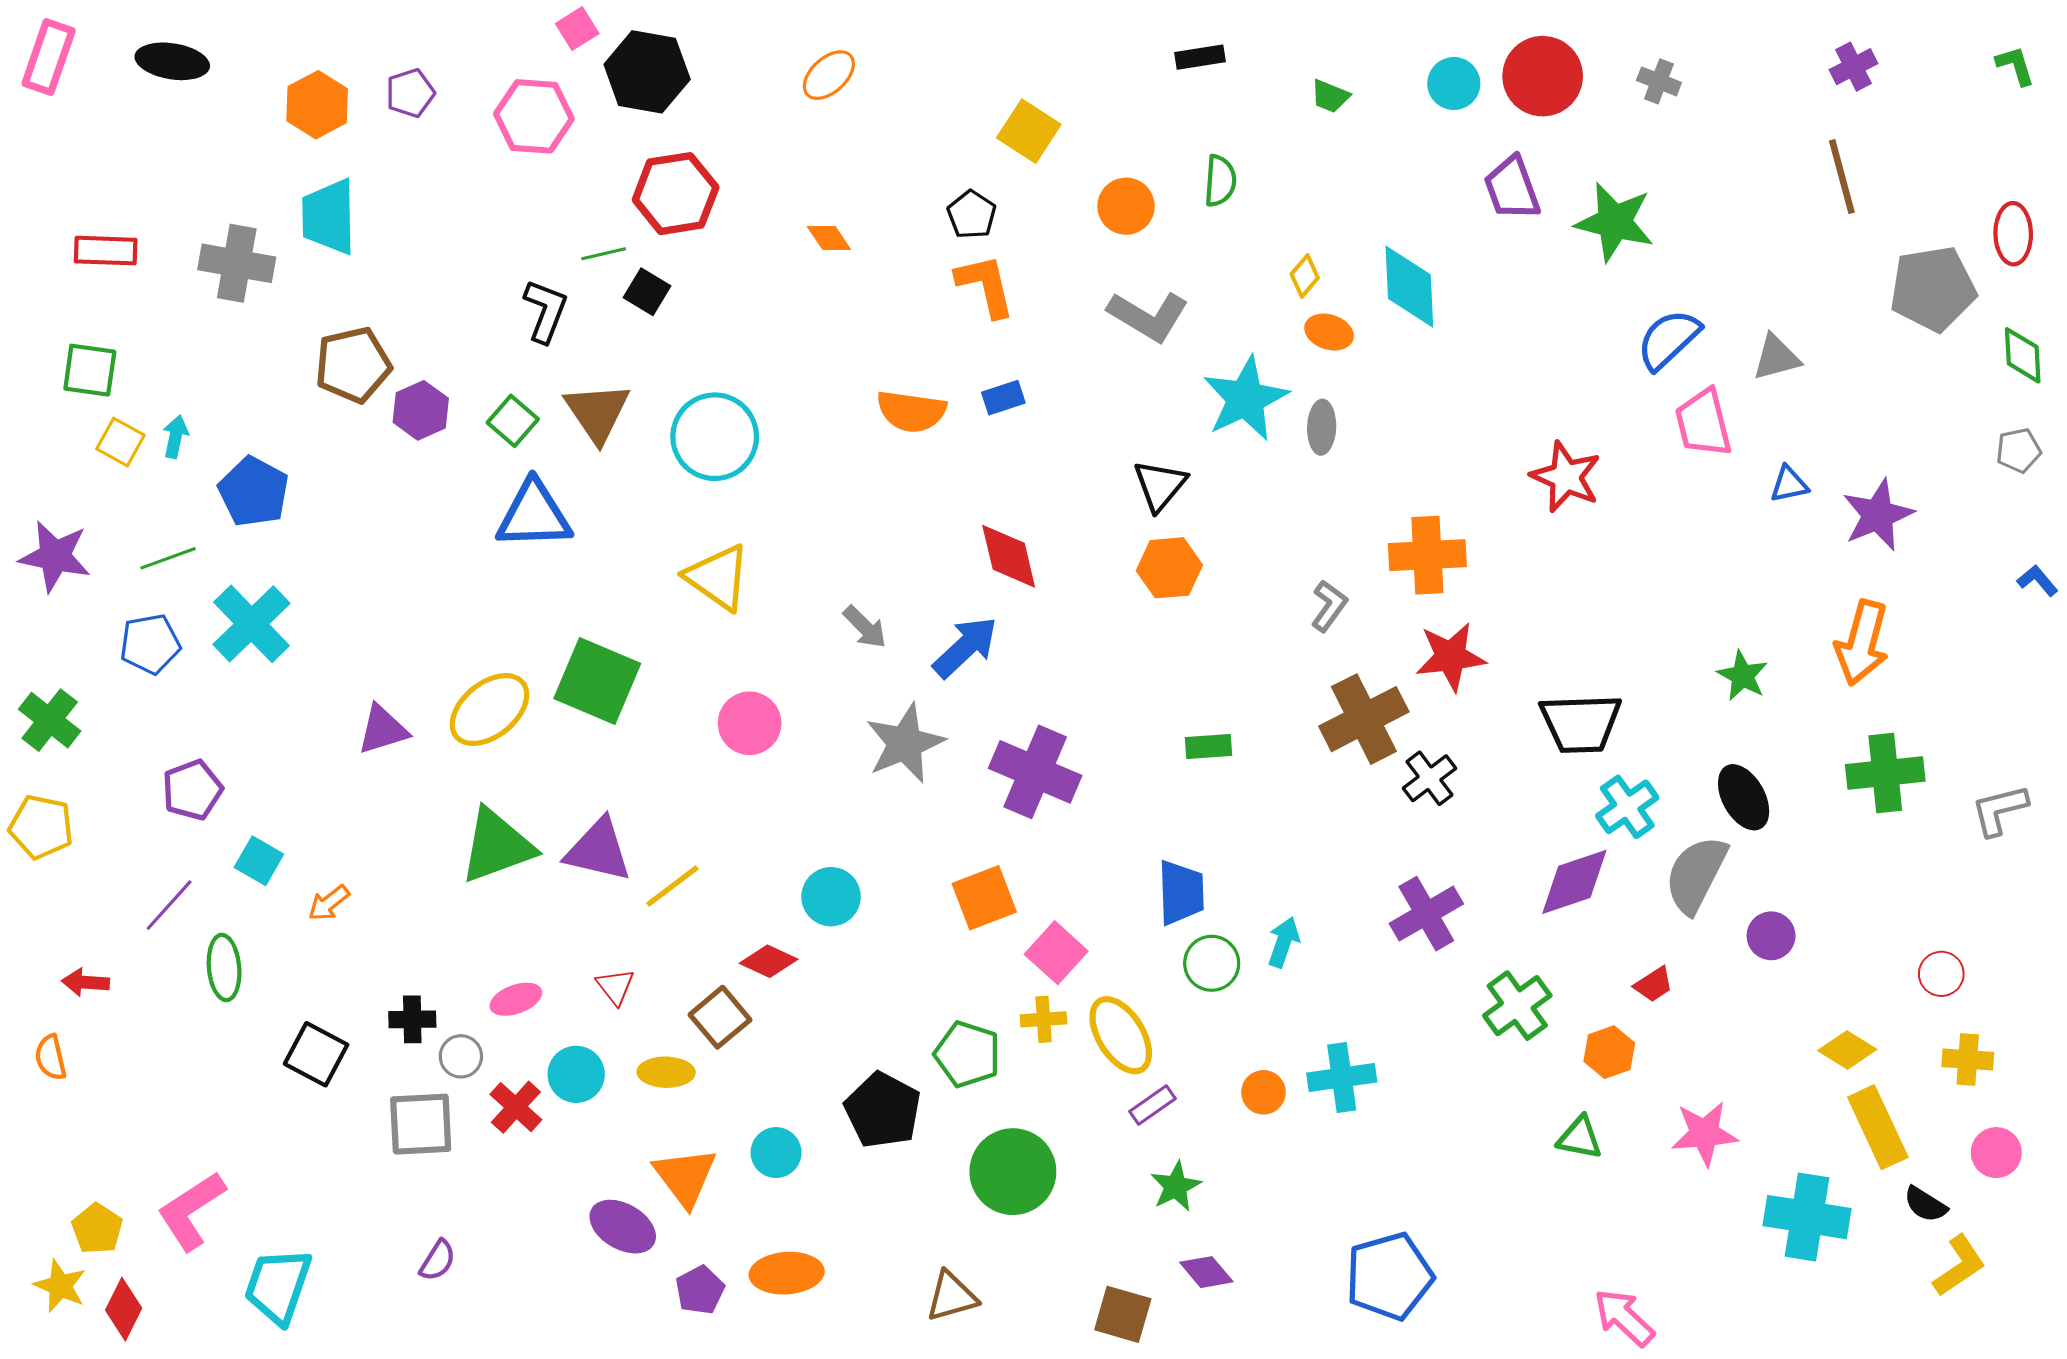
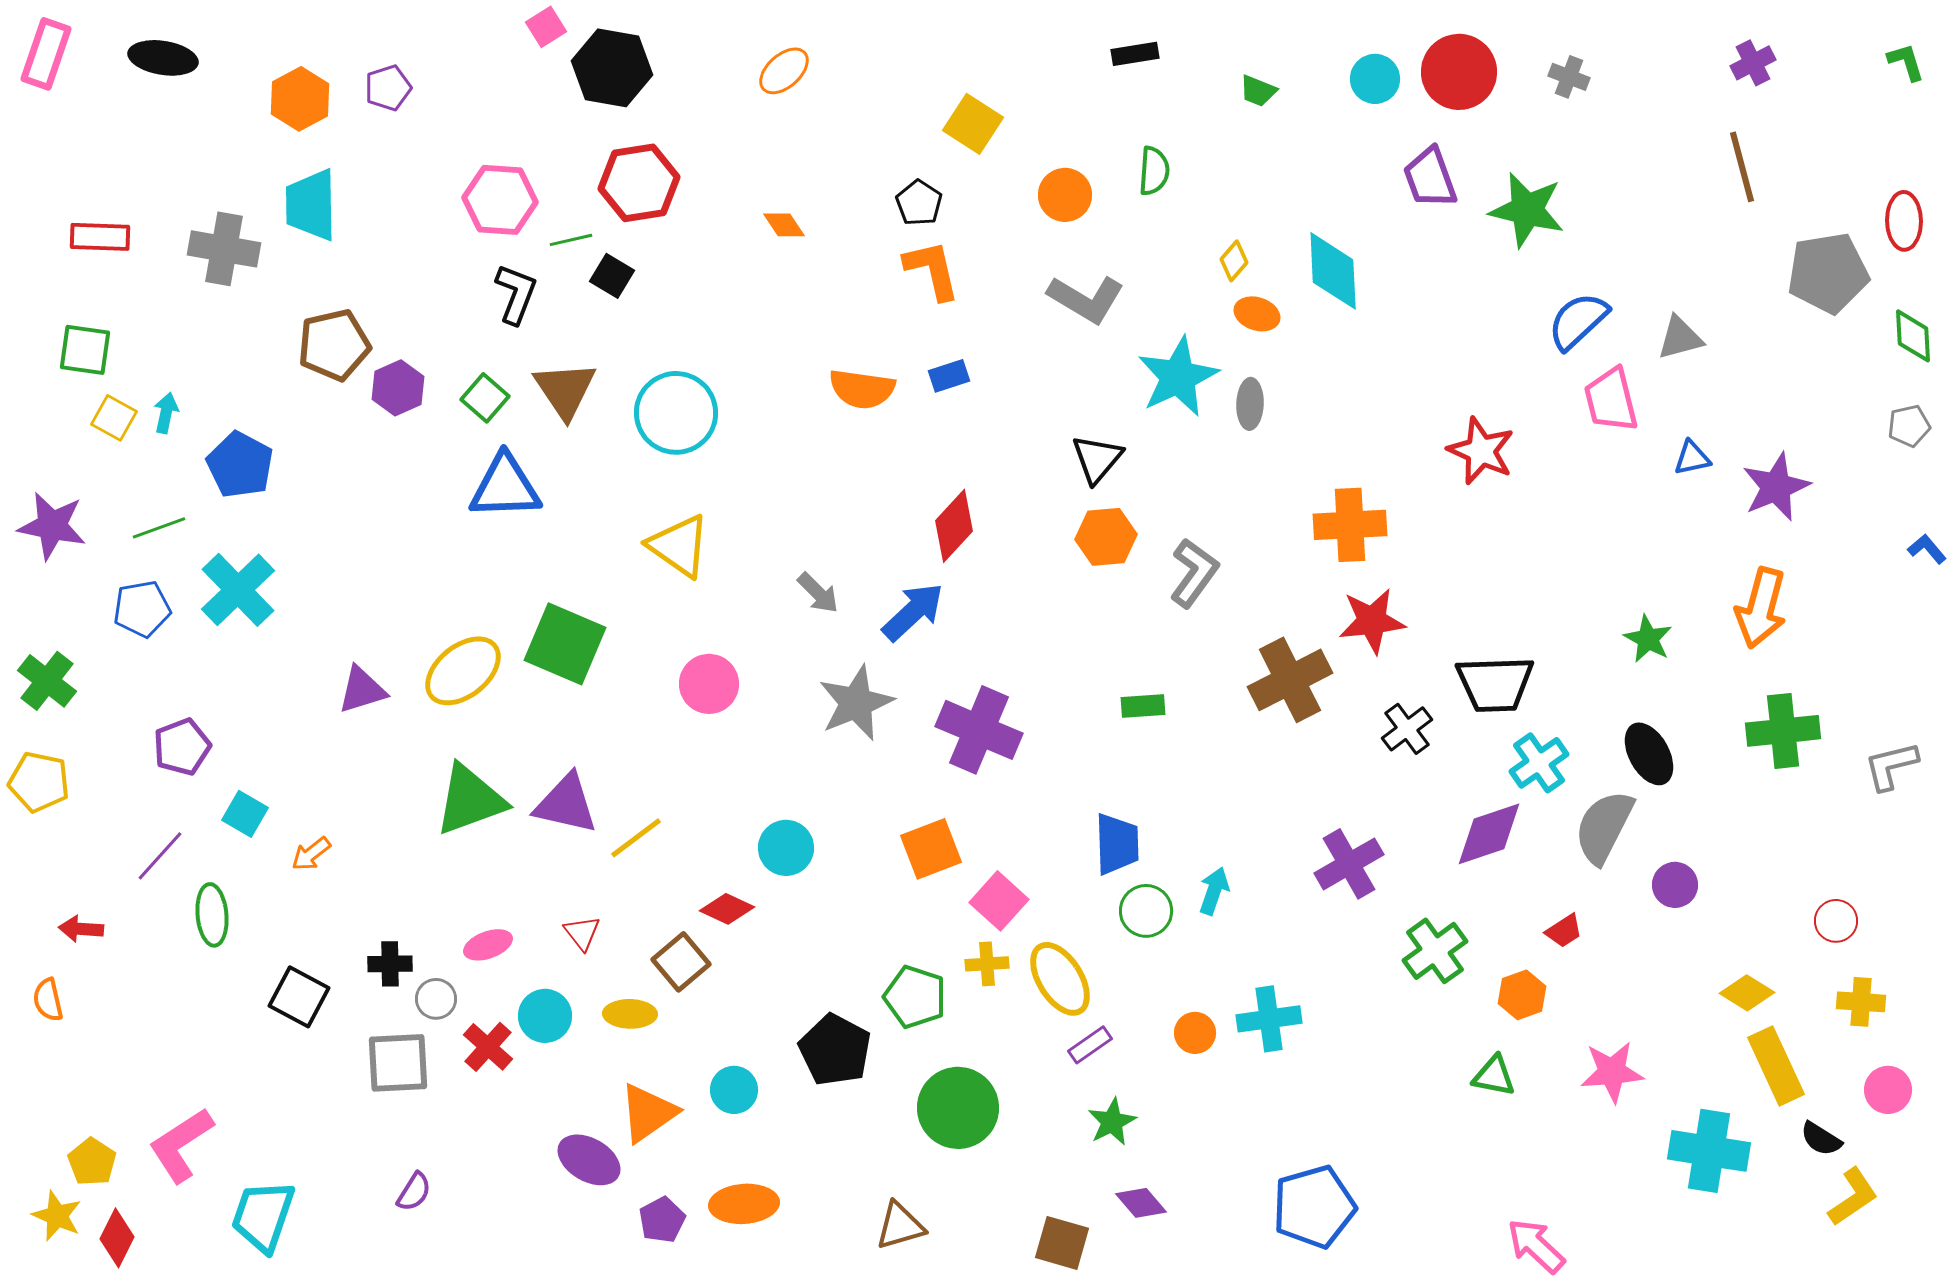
pink hexagon: (534, 116) -> (500, 200), moved
red diamond: (1009, 556) -> (954, 526), turned 56
gray L-shape: (1329, 606) -> (1194, 573), moved, size x1.4
black cross: (1429, 778) -> (1407, 729), moved
orange triangle: (685, 1177) -> (648, 1113), turned 32

